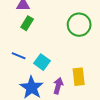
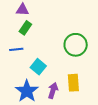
green circle: (79, 25) -> (76, 45), moved
blue line: (19, 56) -> (16, 49), moved, turned -32

